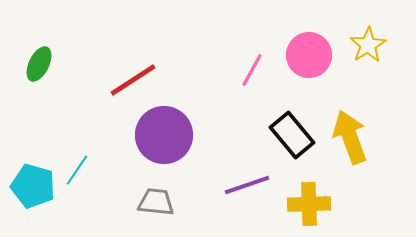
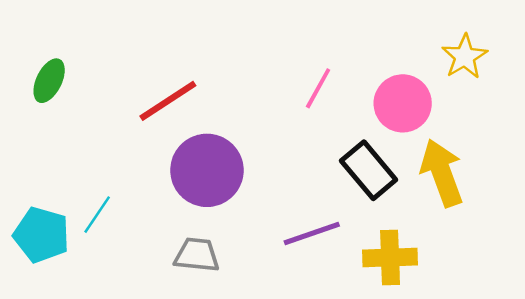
pink circle: (309, 55) -> (403, 103), moved

